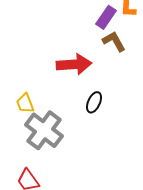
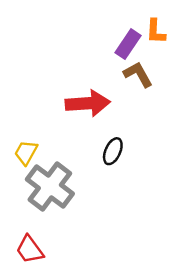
yellow trapezoid: (25, 103) -> (26, 152), turned 50

